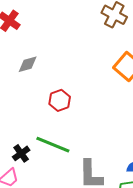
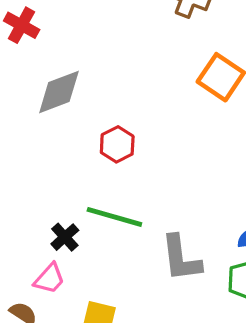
gray diamond: (28, 64) -> (59, 92), size x1.5

